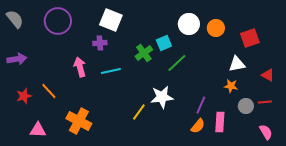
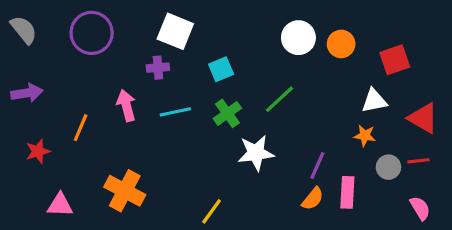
cyan square: (164, 43) -> (221, 69), moved
green cross: (144, 53) -> (227, 113), moved
red triangle: (268, 75) -> (423, 118), size x1.5
orange line: (49, 91) -> (81, 128), moved, turned 66
yellow line: (139, 112) -> (212, 211), moved

